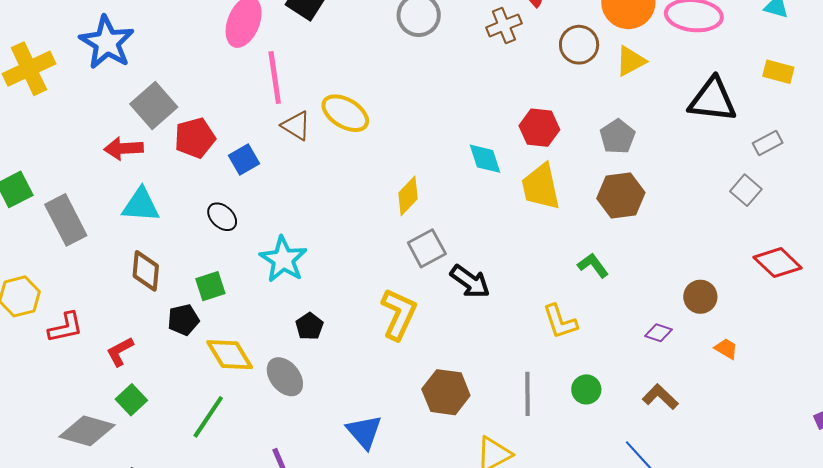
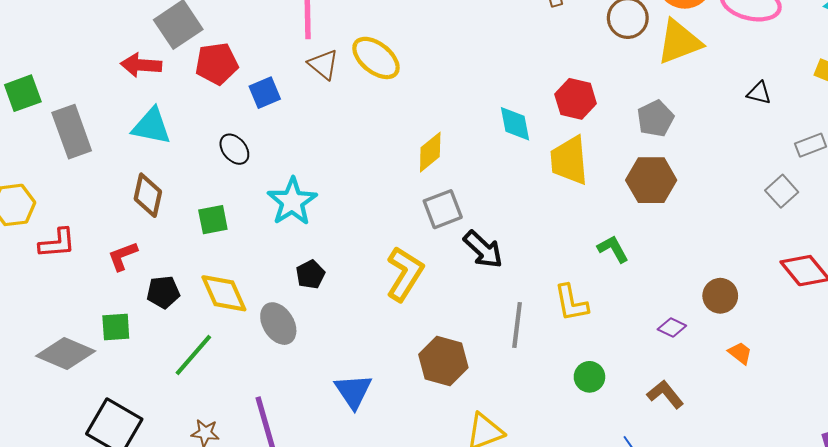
yellow triangle: (631, 61) -> (679, 42), size x1.4
black triangle: (713, 100) -> (759, 93), size x0.5
black pentagon: (183, 320) -> (163, 292), moved
red L-shape: (120, 352) -> (123, 256), moved
gray line: (527, 394) -> (517, 325), moved
green square: (131, 400) -> (116, 327), turned 32

